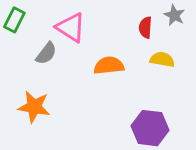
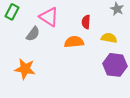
red semicircle: (145, 27) -> (86, 22), moved
purple hexagon: (150, 128) -> (115, 65), moved

